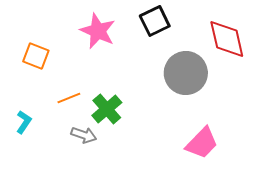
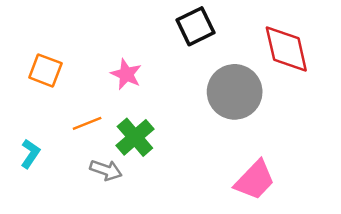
pink star: (98, 31) -> (126, 74), moved, size x0.7

